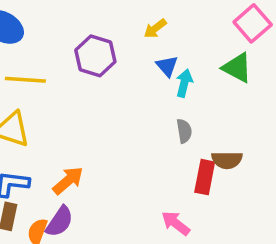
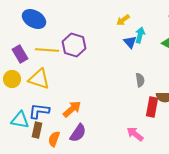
purple hexagon: (95, 56) -> (74, 45), moved
cyan arrow: (184, 83) -> (140, 35), moved
purple semicircle: (60, 222) -> (78, 133), moved

